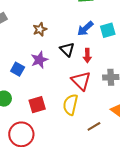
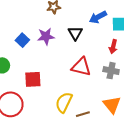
red arrow: (87, 56) -> (113, 47), moved
red triangle: (81, 81) -> (81, 67), turned -45
yellow semicircle: (70, 105) -> (64, 102), moved

